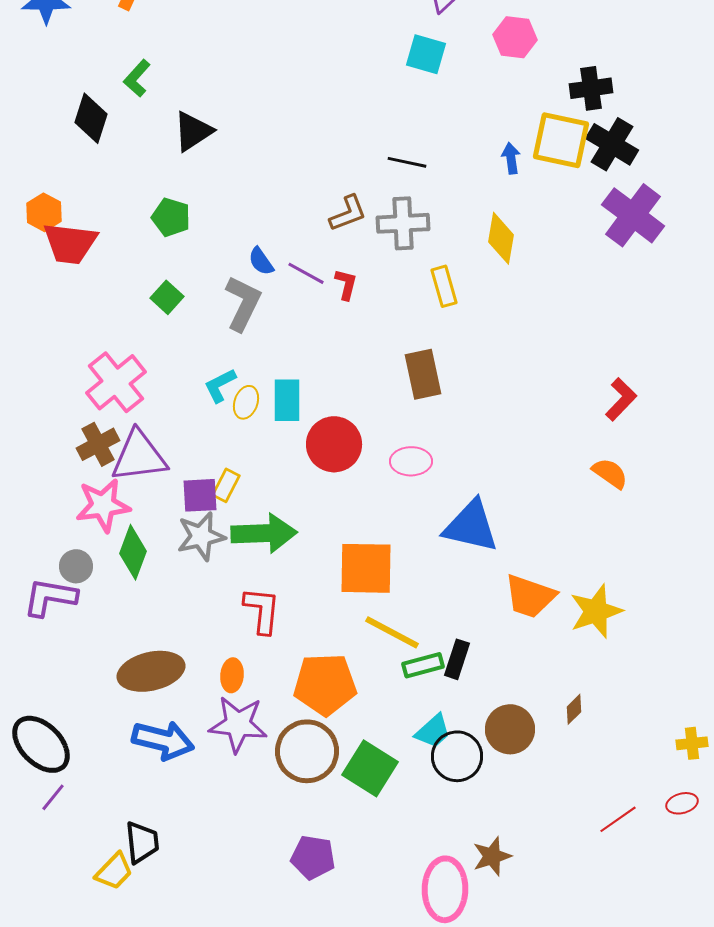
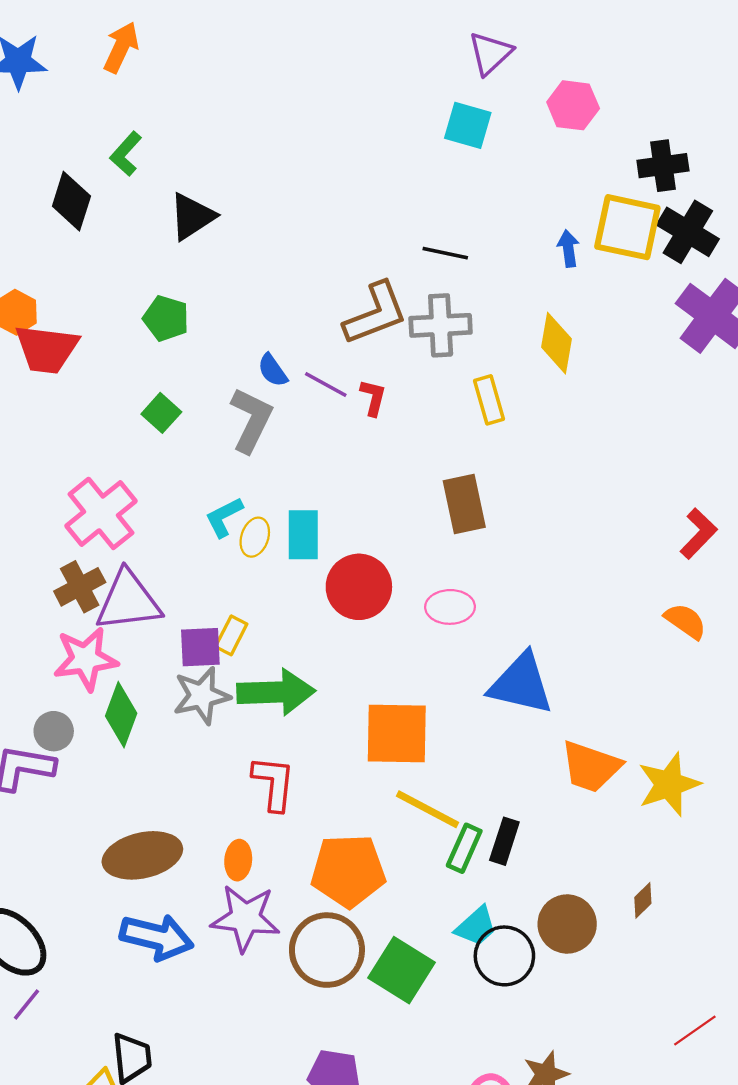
brown L-shape: (348, 213) -> (375, 314), size x1.5
green rectangle: (423, 665) -> (464, 848), turned -51

